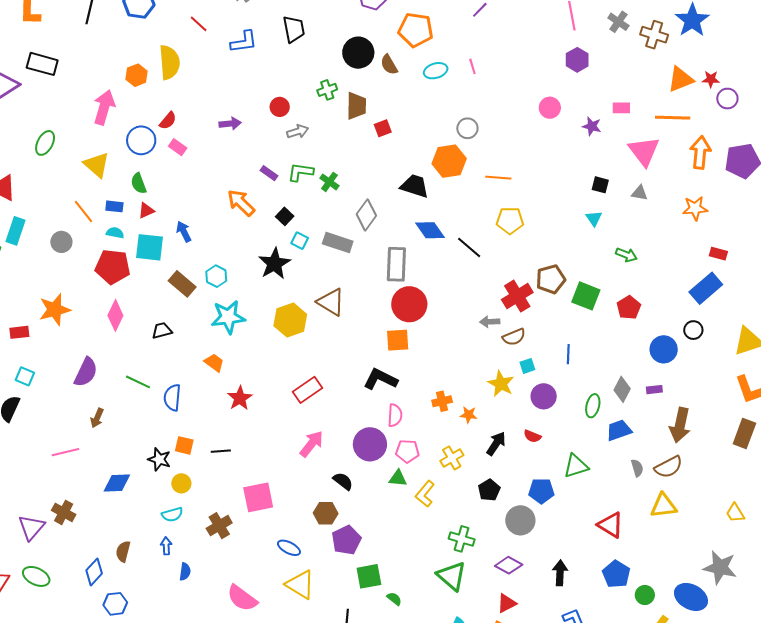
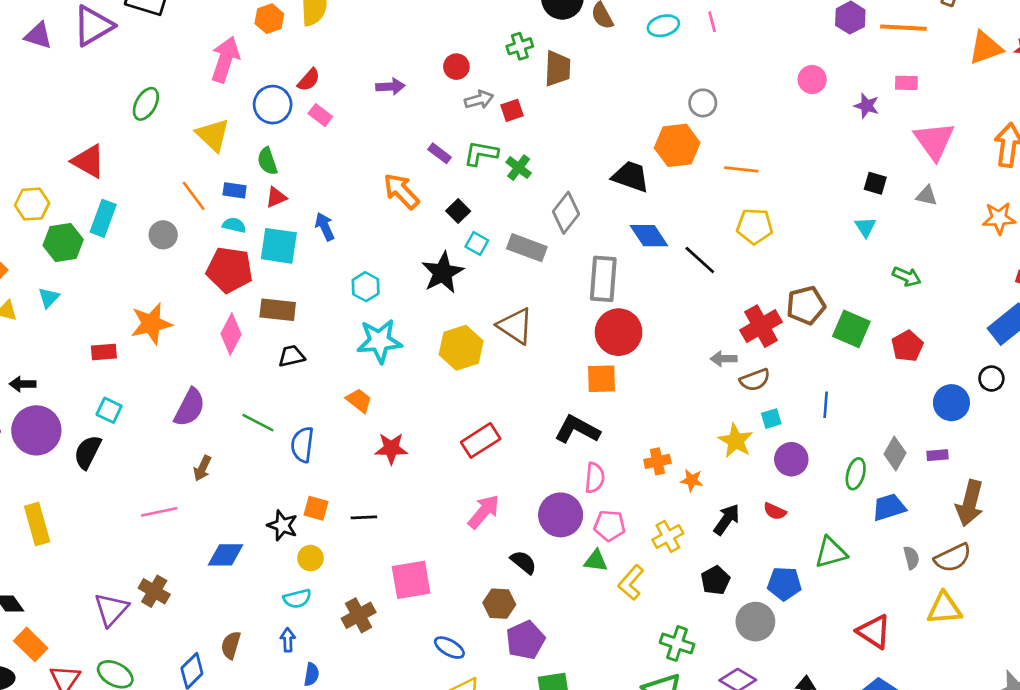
orange line: (673, 118) -> (903, 28), moved
red square: (383, 128) -> (512, 110), moved
brown rectangle: (182, 284) -> (278, 310), moved, turned -36
red star: (240, 398) -> (391, 448), turned 30

